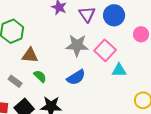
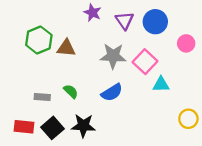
brown triangle: (30, 55) -> (66, 48), moved
gray rectangle: (15, 81) -> (42, 97), turned -32

